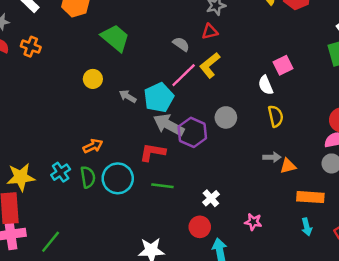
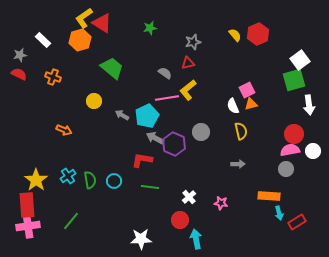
orange cross: (31, 47) -> (53, 77), moved
pink line: (184, 75) -> (167, 98), turned 35
gray arrow: (169, 125) -> (155, 138), size x0.7
orange arrow: (93, 146) -> (64, 130), moved, turned 49
orange triangle: (288, 166) -> (251, 104), moved
yellow star: (21, 177) -> (36, 180), turned -30
cyan circle: (118, 178) -> (114, 181), size x0.6
pink star: (253, 222) -> (221, 203), moved
cyan arrow: (307, 227) -> (279, 213), moved
green line: (51, 242) -> (71, 221), moved

